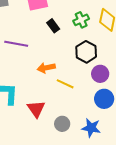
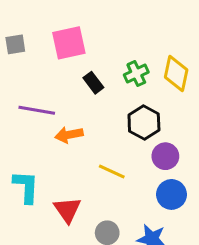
orange arrow: (46, 68) -> (69, 135), moved

